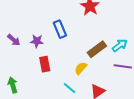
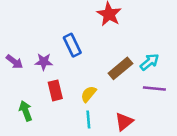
yellow semicircle: (81, 68) -> (88, 94), moved
green arrow: (13, 85) -> (26, 111), moved
cyan line: (70, 88) -> (88, 119), turned 48

